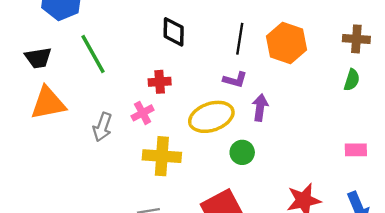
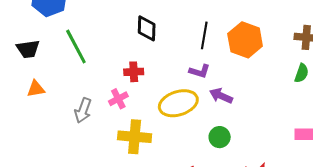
orange triangle: (48, 103) -> (36, 89), size x0.6
purple arrow: (260, 108) -> (221, 96), turned -75
green circle: (242, 152) -> (220, 137), moved

